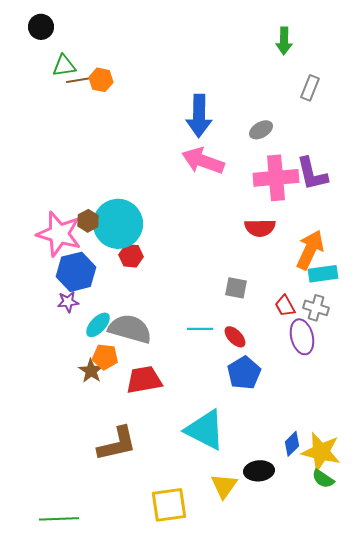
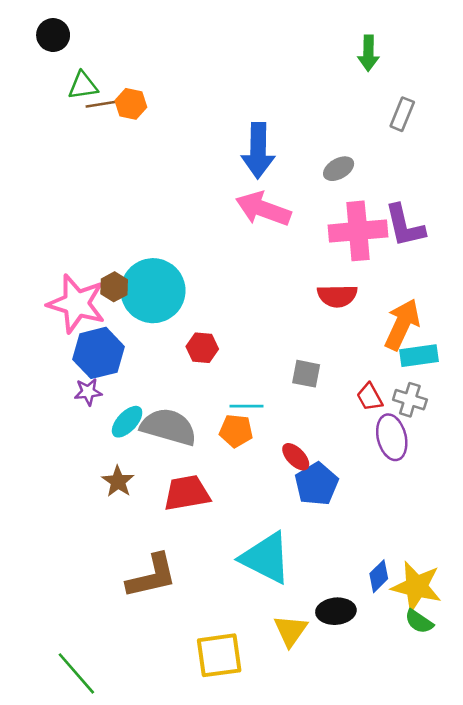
red hexagon: (131, 256) -> (202, 348), moved
cyan line: (200, 329) -> (246, 406), moved
red ellipse: (235, 337) -> (296, 457), moved
orange pentagon: (105, 357) -> (236, 431), moved
green line: (59, 519) -> (76, 673), turned 51

